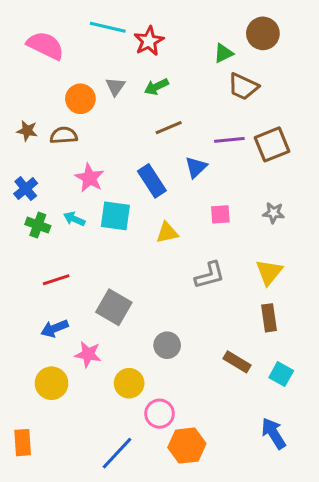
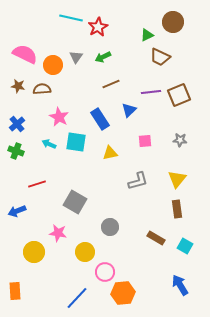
pink semicircle: (45, 46) -> (25, 54), moved
green cross: (38, 225) -> (16, 151), moved
blue arrow: (55, 328) -> (17, 211), moved

